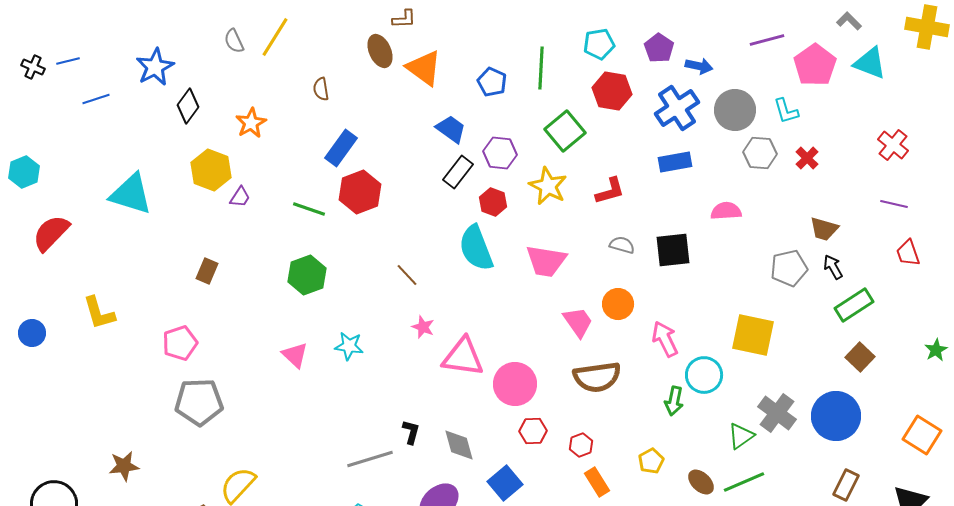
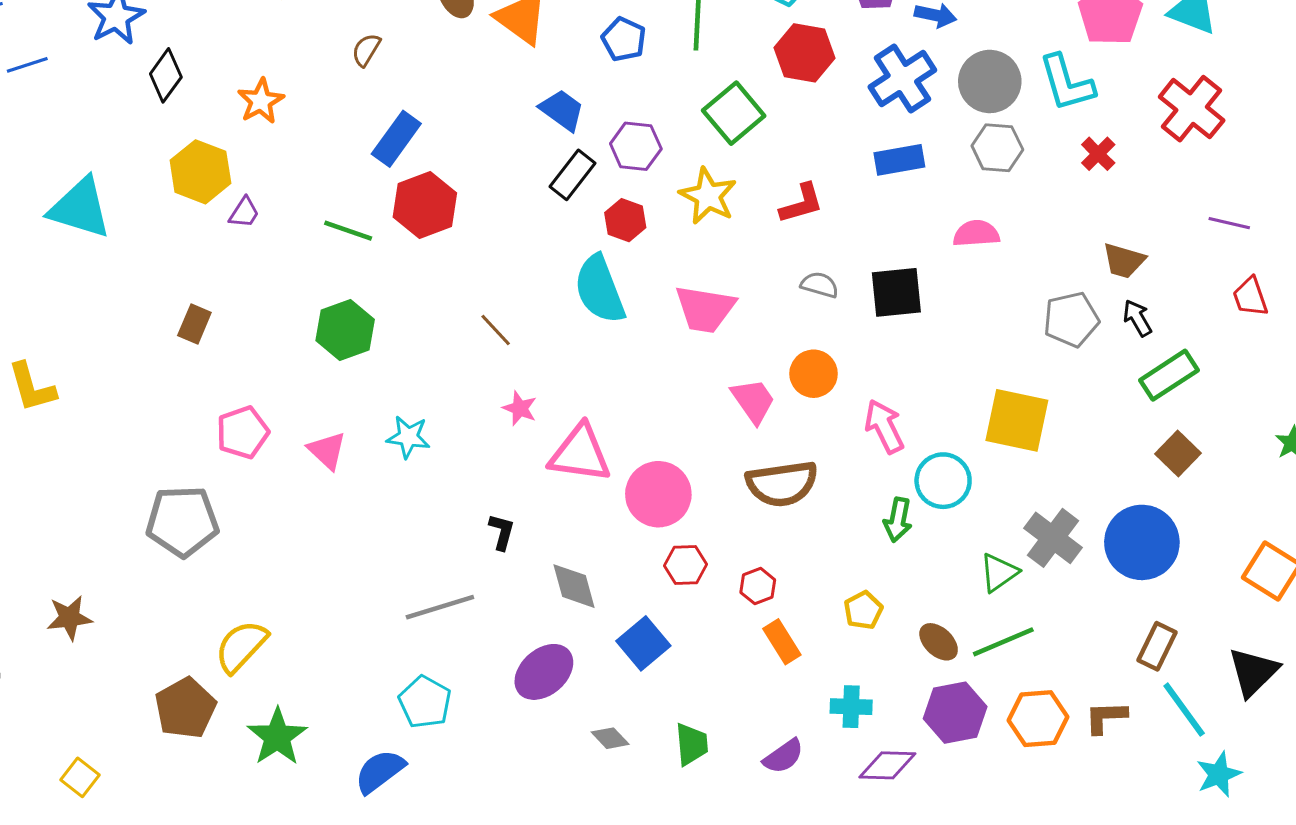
brown semicircle: (321, 89) -> (366, 50), turned 40
cyan L-shape: (786, 111) -> (1067, 83), size x1.5
red cross: (893, 145) -> (1192, 109), moved, size x1.4
gray hexagon: (760, 153) -> (997, 148), moved
pink pentagon: (180, 343) -> (243, 432), moved
black L-shape: (411, 432) -> (502, 532), moved

